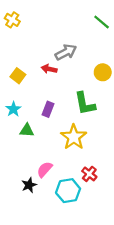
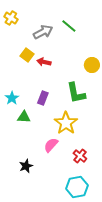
green line: (102, 22) -> (69, 26), moved
gray arrow: (66, 52) -> (43, 32), moved
yellow square: (18, 76) -> (27, 55), moved
pink semicircle: (45, 169) -> (51, 145), moved
cyan hexagon: (68, 191) -> (77, 187), moved

